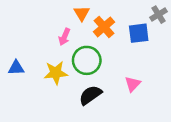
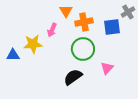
orange cross: (104, 27) -> (84, 22), turned 30
green circle: (87, 60) -> (83, 49), moved
yellow star: (56, 73) -> (33, 44), moved

